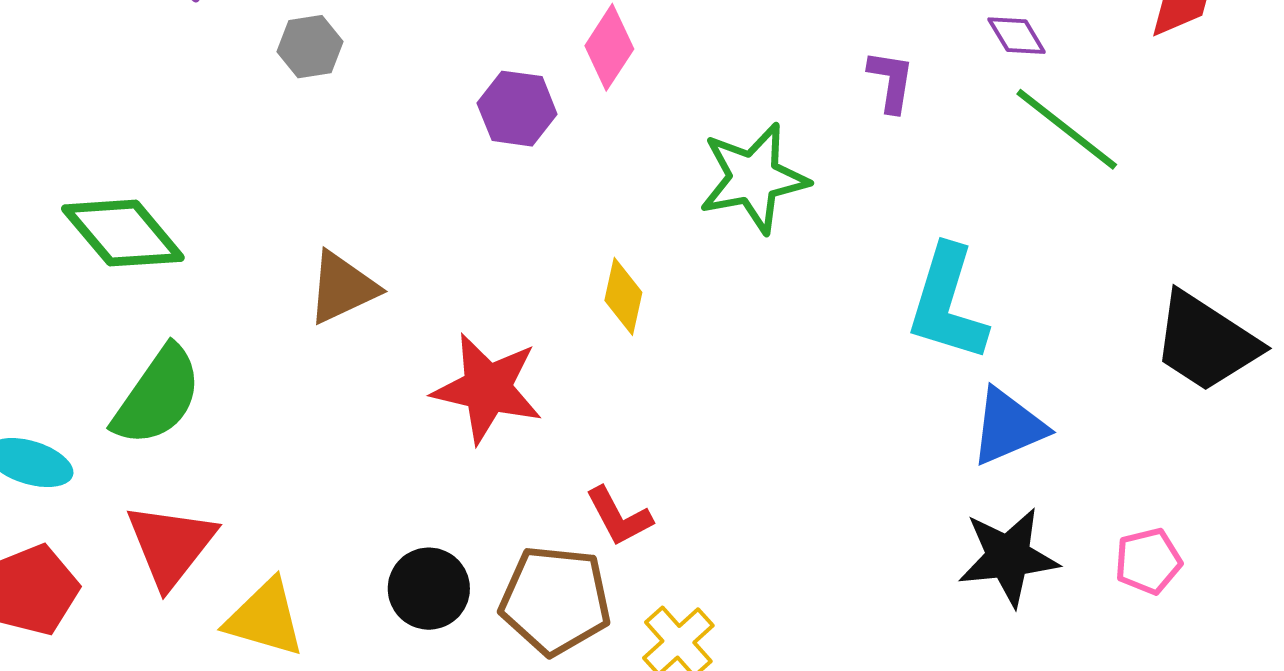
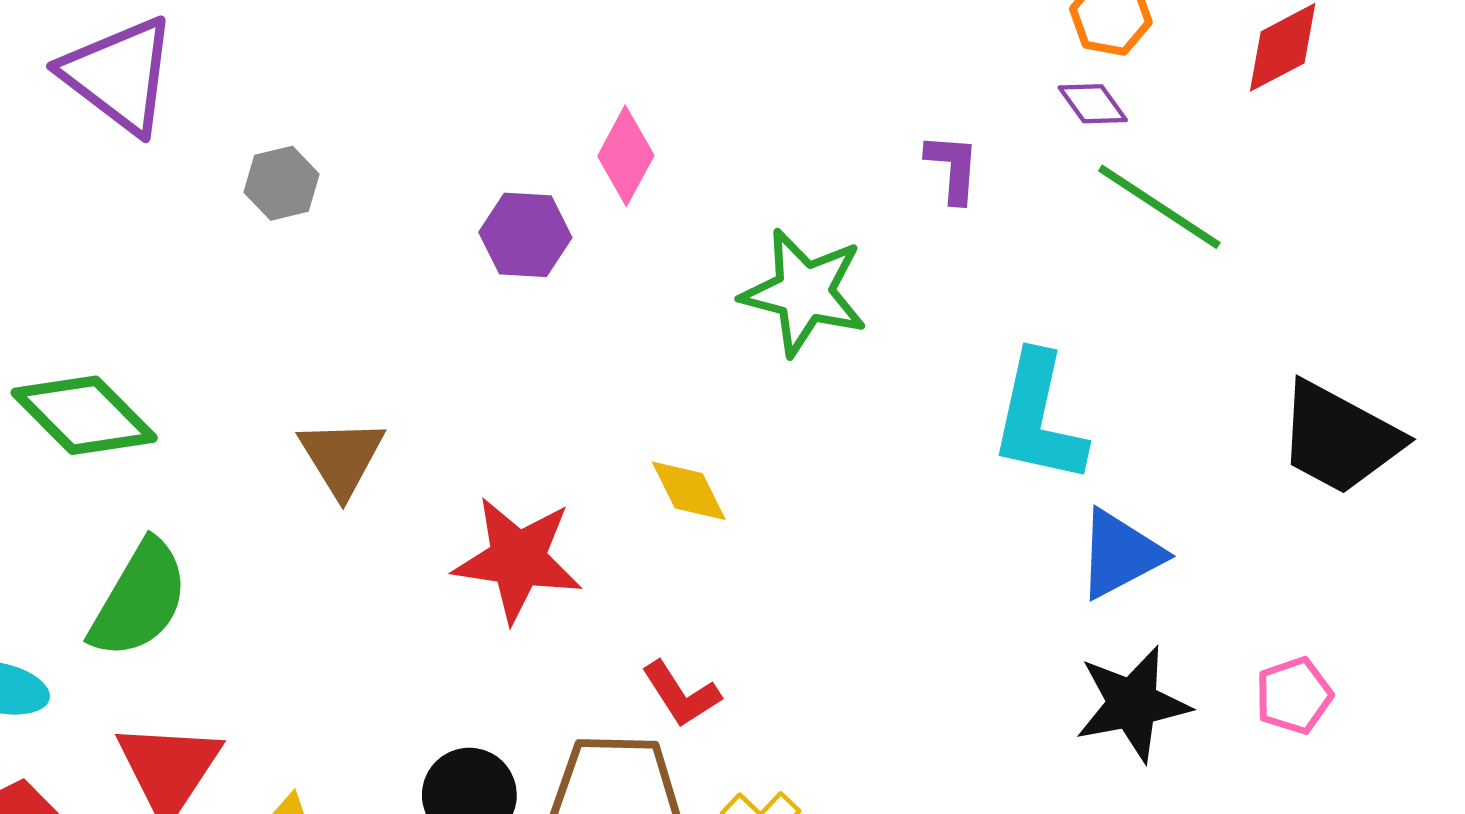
green star: (754, 178) -> (804, 292), turned 30
brown triangle: (342, 288) -> (342, 457), turned -32
yellow diamond: (623, 296) -> (689, 491), moved, turned -34

